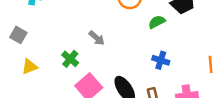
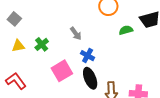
green cross: (70, 59) -> (42, 44), moved
blue cross: (161, 60) -> (88, 56), moved

